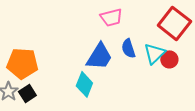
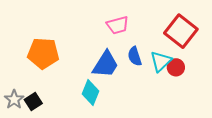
orange pentagon: (22, 63) -> (43, 53), moved

